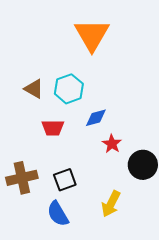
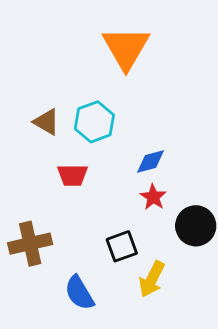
blue diamond: (96, 118) -> (151, 161), moved
black square: (65, 180) -> (122, 246), moved

